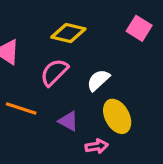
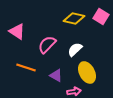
yellow diamond: (68, 33) -> (74, 18), moved

